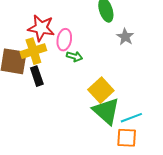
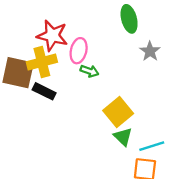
black rectangle: (37, 76) -> (44, 91), turned -48
green triangle: (106, 111) -> (123, 137), size x0.6

